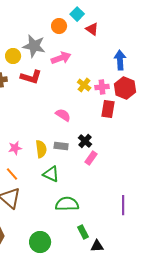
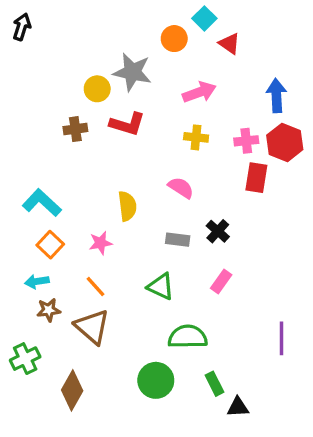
pink arrow: (61, 58) -> (199, 92), moved
yellow cross: (84, 85) -> (196, 137), moved, turned -32
yellow semicircle: (41, 149) -> (127, 206), moved
pink rectangle: (91, 158) -> (221, 281), moved
green circle: (40, 242) -> (156, 380), moved

